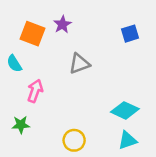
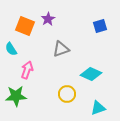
cyan diamond: (125, 110) -> (91, 74), moved
green star: (21, 125) -> (16, 96), size x1.5
yellow circle: (74, 140) -> (67, 94), moved

